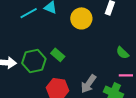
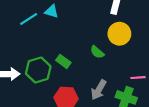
yellow circle: (81, 18) -> (119, 34), moved
green semicircle: (122, 53) -> (97, 52), moved

